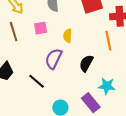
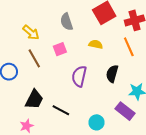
yellow semicircle: (68, 36) -> (96, 44), moved, turned 112
black line: (37, 81) -> (61, 110), moved

